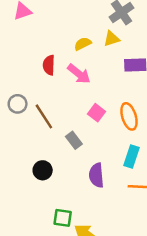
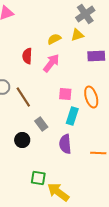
pink arrow: (79, 74) -> (51, 63), turned -90
pink square: (96, 113) -> (65, 94), turned -32
gray rectangle: (74, 140) -> (41, 124), moved
cyan rectangle: (131, 156) -> (72, 116), moved

